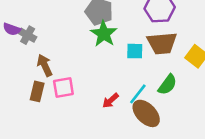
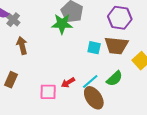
green star: (104, 34) -> (62, 24), moved, turned 30
pink square: (63, 88) -> (48, 92), moved
brown rectangle: (37, 91) -> (11, 80), moved

